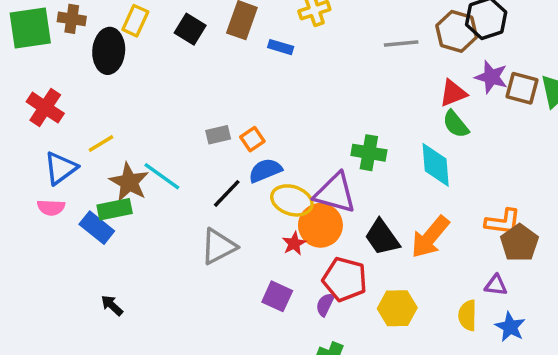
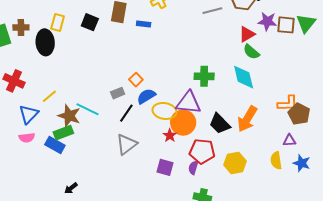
gray rectangle: (218, 135) -> (118, 93), moved
black arrow: (112, 305) -> (71, 188), turned -72

